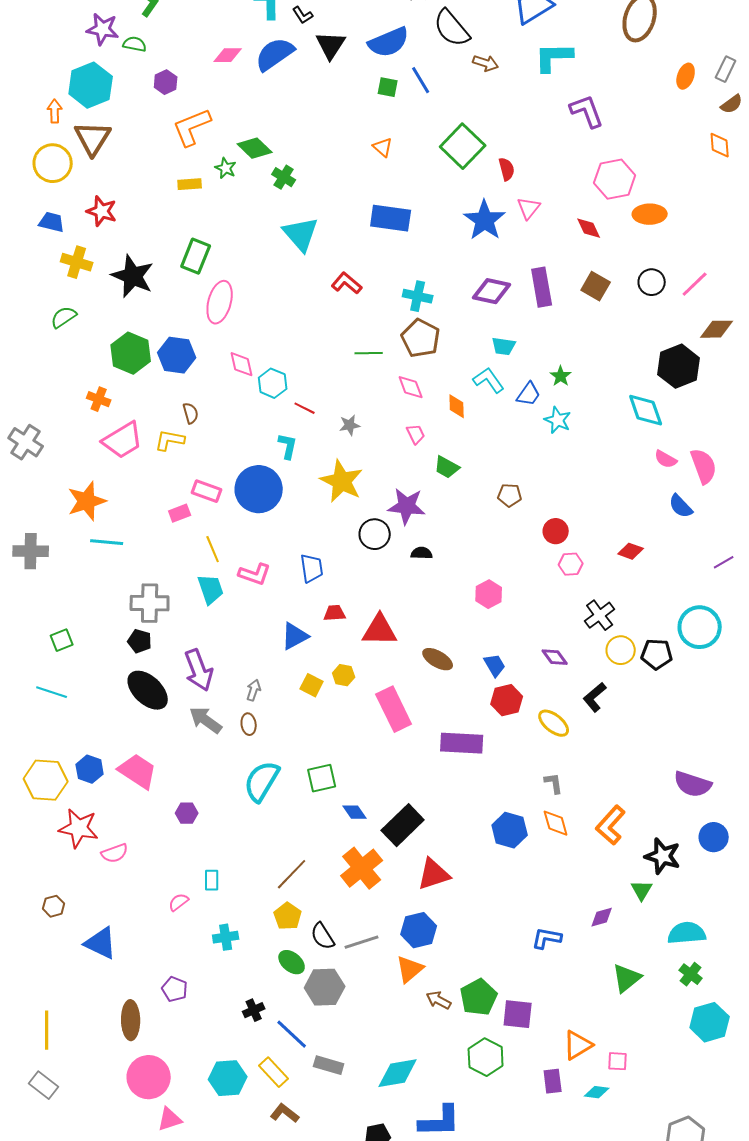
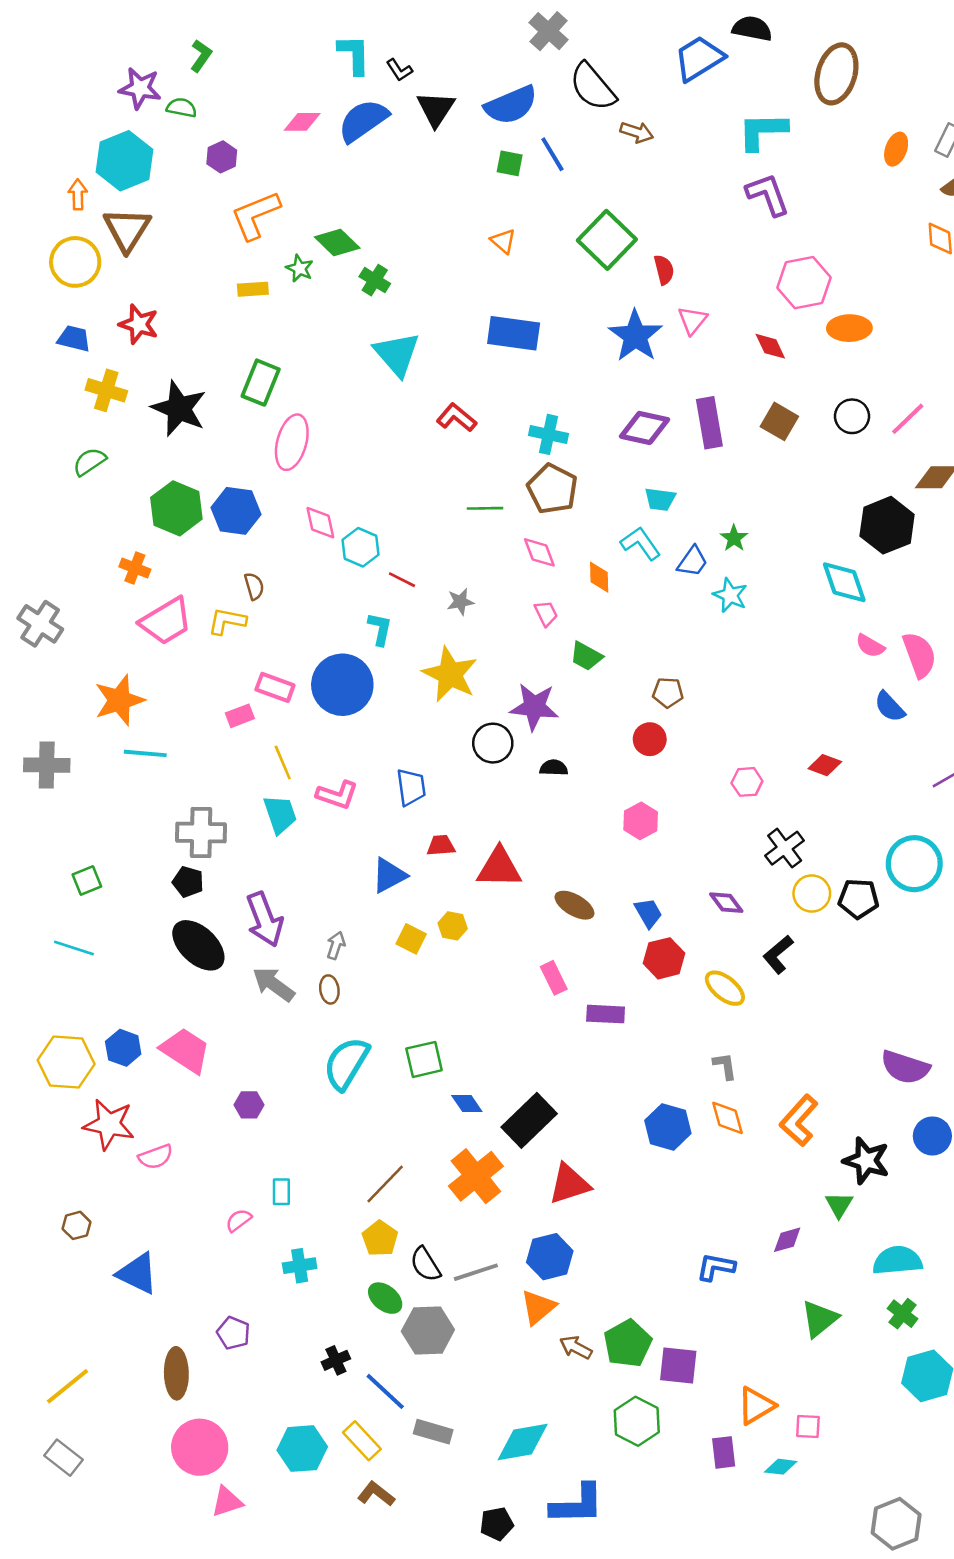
cyan L-shape: (554, 57) -> (763, 131), moved
red circle: (556, 531) -> (650, 739), moved
pink rectangle: (394, 709) -> (554, 978), moved, size x0.6
purple rectangle: (462, 743) -> (606, 1014), size x0.7
yellow line: (47, 1030) -> (67, 1386), turned 51

